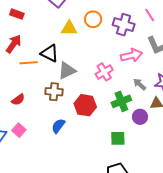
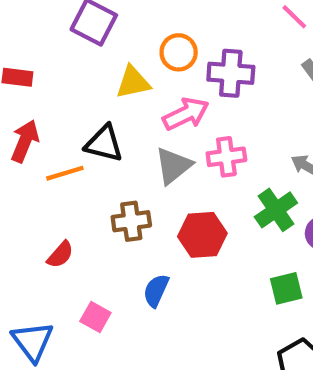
purple cross: (124, 25) -> (231, 73), moved
pink arrow: (131, 55) -> (186, 114), moved
gray triangle: (67, 71) -> (173, 166), moved
pink cross: (104, 72) -> (226, 157), turned 36
pink square: (19, 130) -> (95, 317), moved

